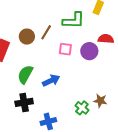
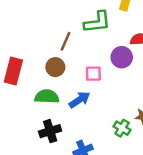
brown circle: (27, 37) -> (55, 67), moved
pink square: (65, 49) -> (93, 74), moved
green semicircle: (25, 74) -> (47, 97), turned 72

